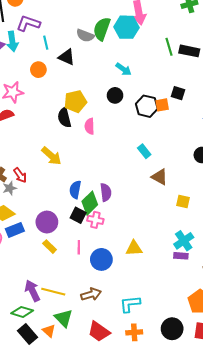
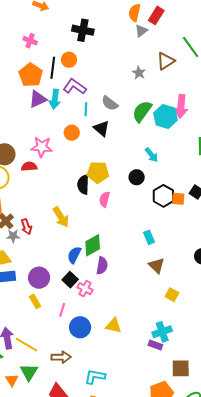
gray semicircle: (85, 36) -> (110, 103), moved
green diamond: (90, 203) -> (93, 245), moved

